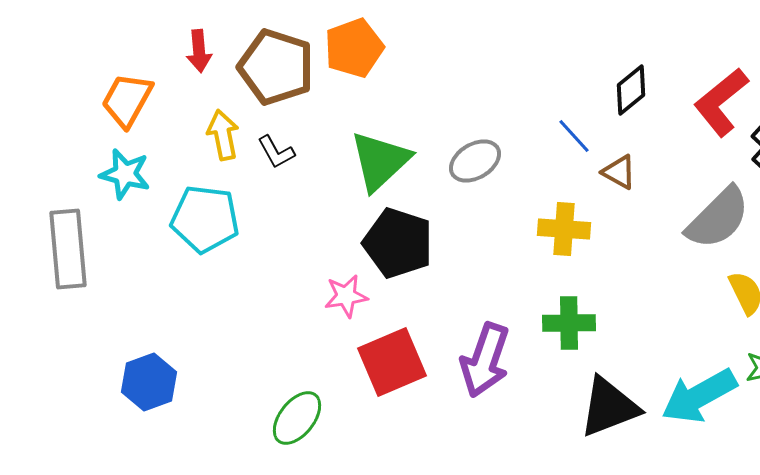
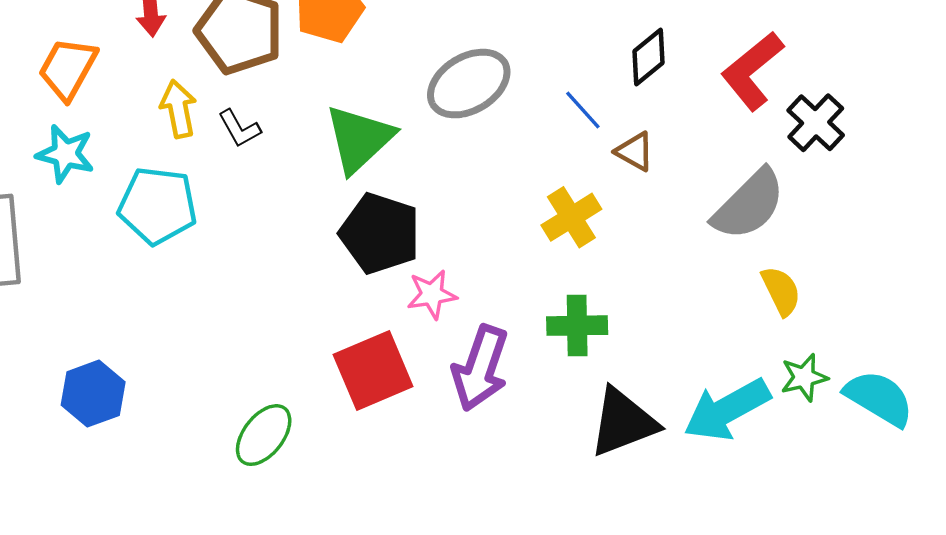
gray ellipse: (475, 161) -> (469, 84), moved, size x1.4
yellow cross: (564, 229) -> (571, 217), turned -36
pink star: (346, 296) -> (432, 294), moved

